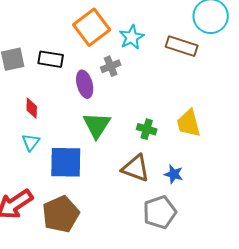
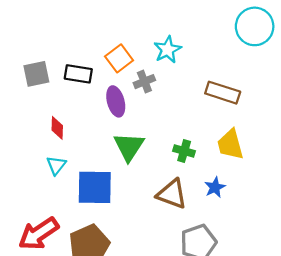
orange square: (92, 27) -> (119, 58), moved, size x0.7
brown rectangle: (182, 46) -> (223, 93), moved
blue star: (174, 174) -> (215, 187), moved, turned 30

